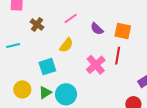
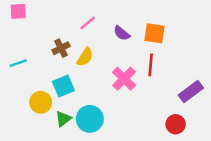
brown cross: (37, 25) -> (61, 48), moved, turned 32
yellow circle: (22, 89) -> (41, 102), moved

